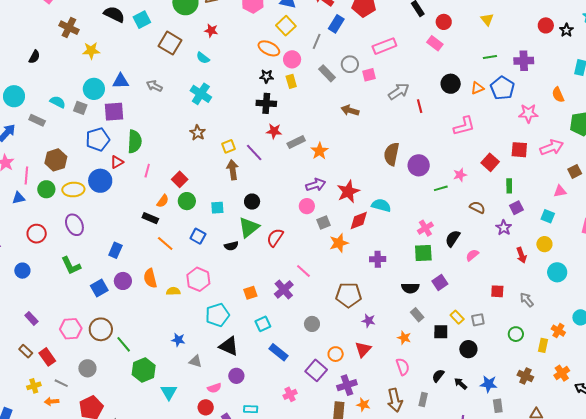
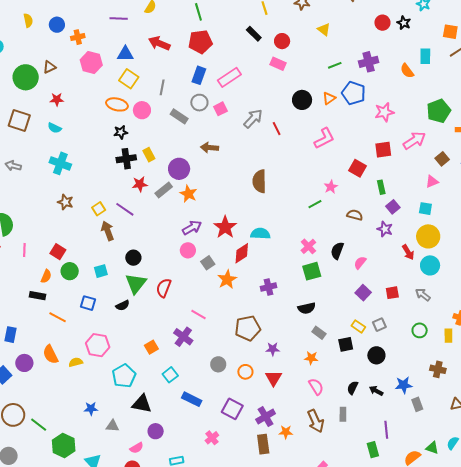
blue rectangle: (336, 24) -> (199, 75), moved
yellow rectangle: (291, 81) -> (149, 155), moved
orange semicircle: (558, 95) -> (407, 71), moved
purple circle: (419, 165) -> (179, 169), moved
yellow circle: (544, 244) -> (428, 236), size x1.5
cyan circle: (557, 272) -> (430, 265), moved
purple square: (440, 283) -> (363, 293), moved
orange circle: (336, 354) -> (245, 372), moved

